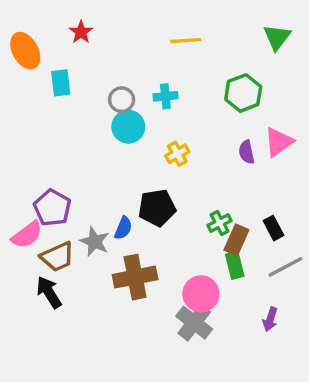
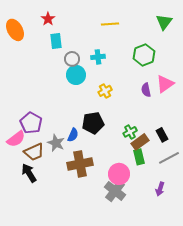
cyan rectangle: (61, 83) -> (56, 41), moved
brown rectangle: (236, 240) -> (140, 142), turned 30

